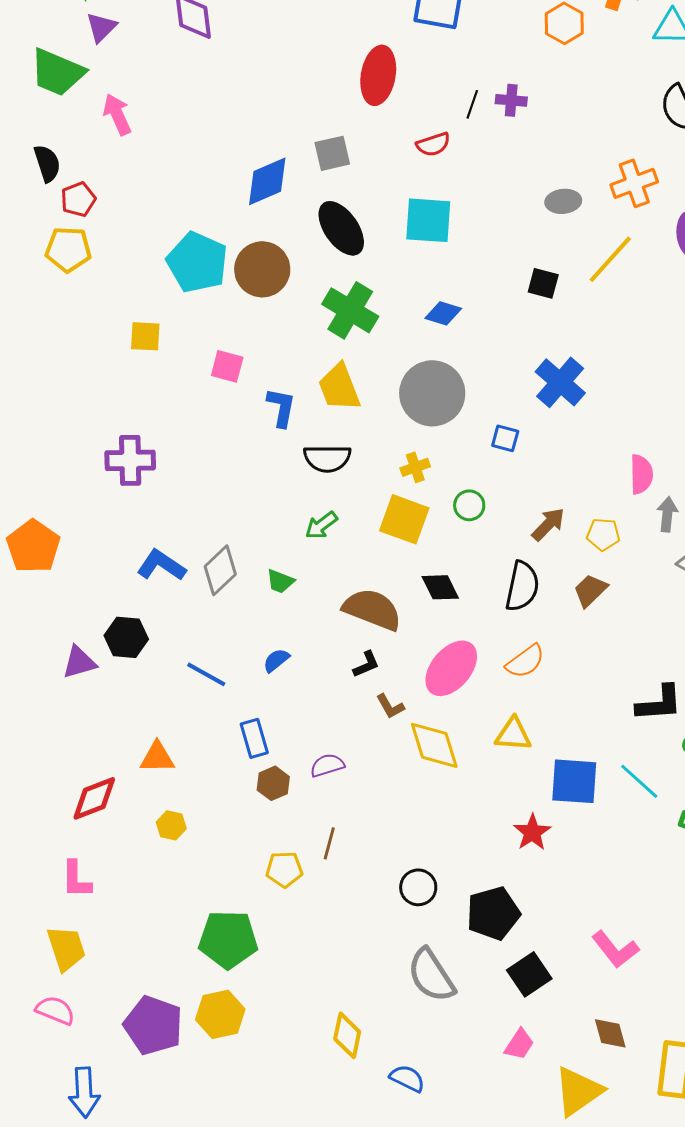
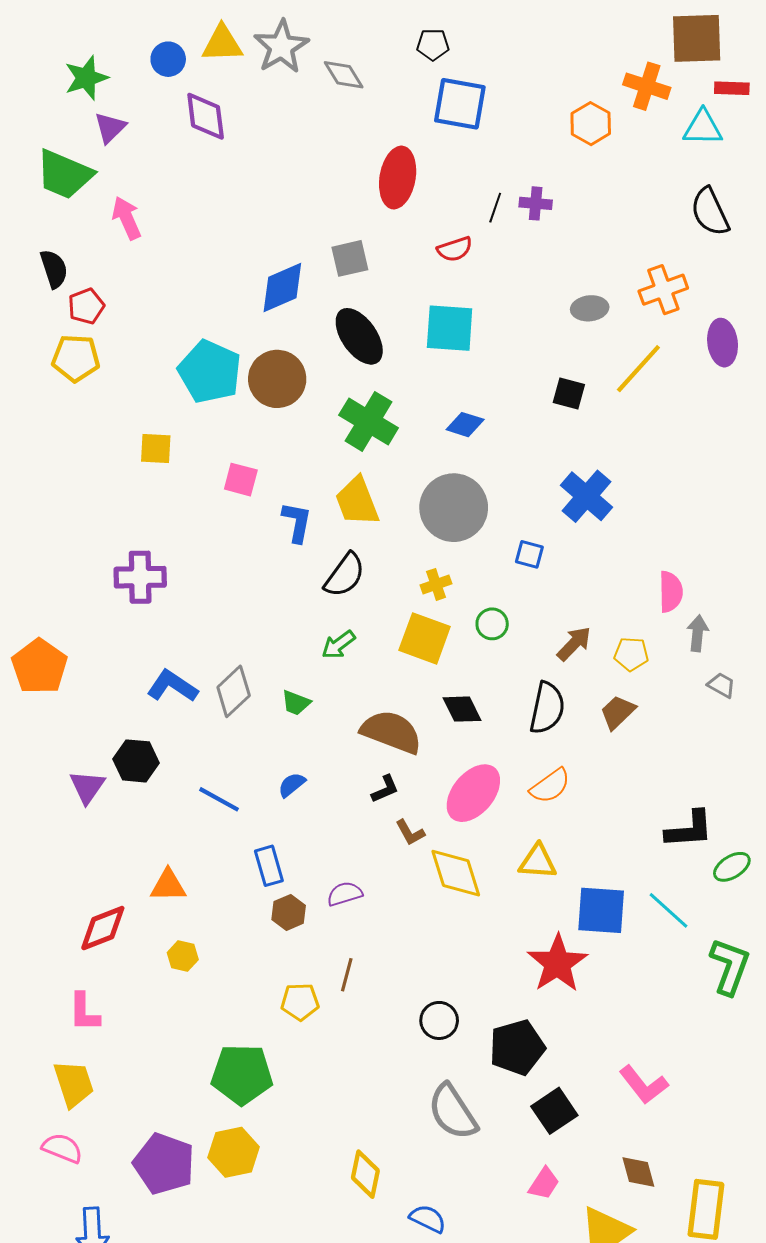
black semicircle: (327, 458) -> (345, 575), turned -54
purple triangle: (79, 662) -> (87, 787), turned -39
red star: (532, 832) -> (557, 963), size x1.5

